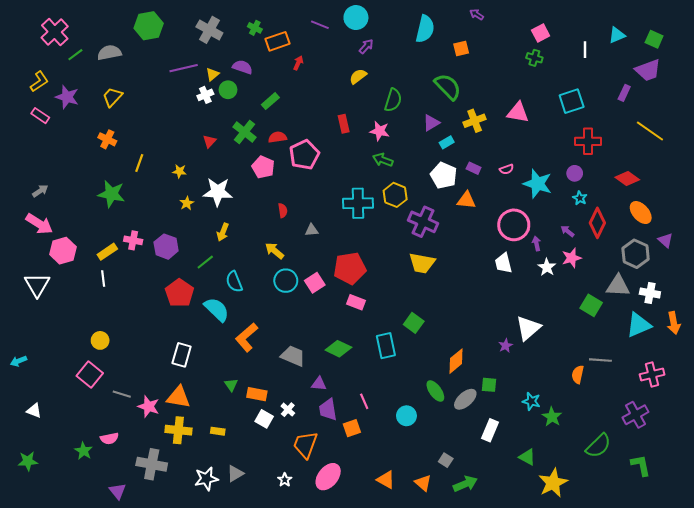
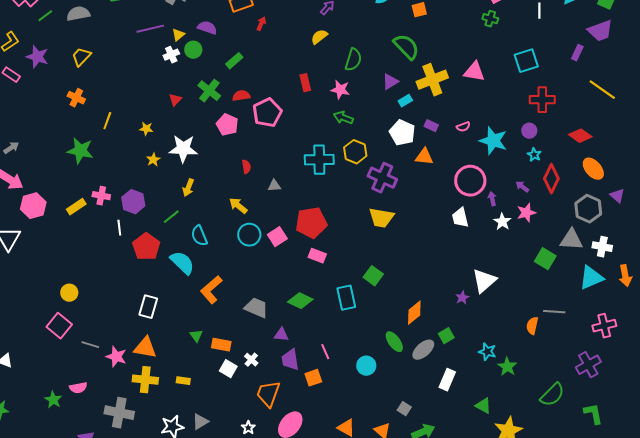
yellow cross: (475, 121) -> (432, 80), size x1.4
white line: (103, 279) -> (119, 228), moved
green square: (489, 385) -> (446, 336), turned -35

